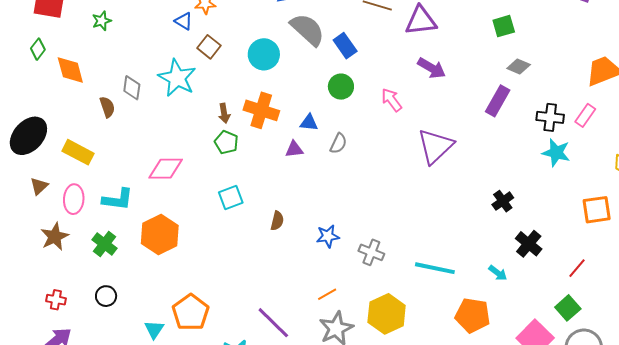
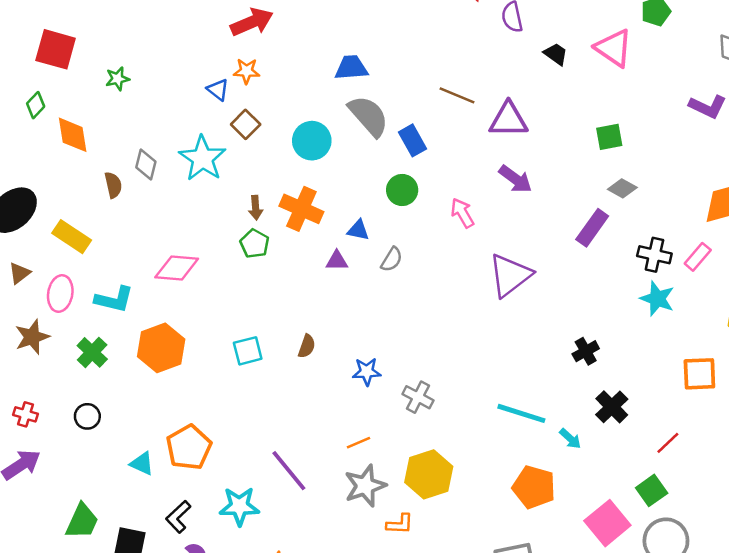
cyan square: (231, 197) -> (248, 351), moved
cyan line: (435, 268) -> (521, 413), moved
cyan triangle: (154, 329) -> (142, 463), turned -45

